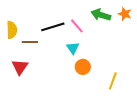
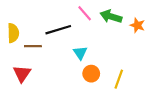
orange star: (125, 14) -> (137, 25), moved
pink line: (77, 26) -> (85, 13), moved
yellow line: (113, 81) -> (119, 79), moved

